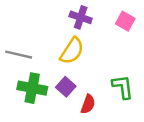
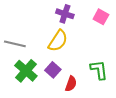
green cross: (32, 88) -> (26, 71), turned 30

